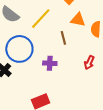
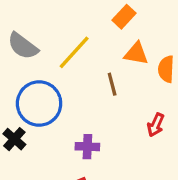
purple cross: (50, 63) -> (87, 147), moved

